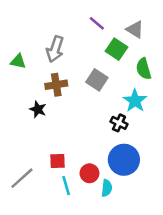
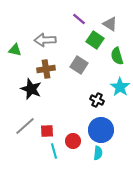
gray arrow: (55, 49) -> (45, 40), turned 70
cyan star: (135, 101) -> (120, 87), moved
black star: (38, 109) -> (31, 89), size x1.5
gray line: (22, 178) -> (25, 126), moved
cyan semicircle: (107, 188) -> (98, 153), moved

